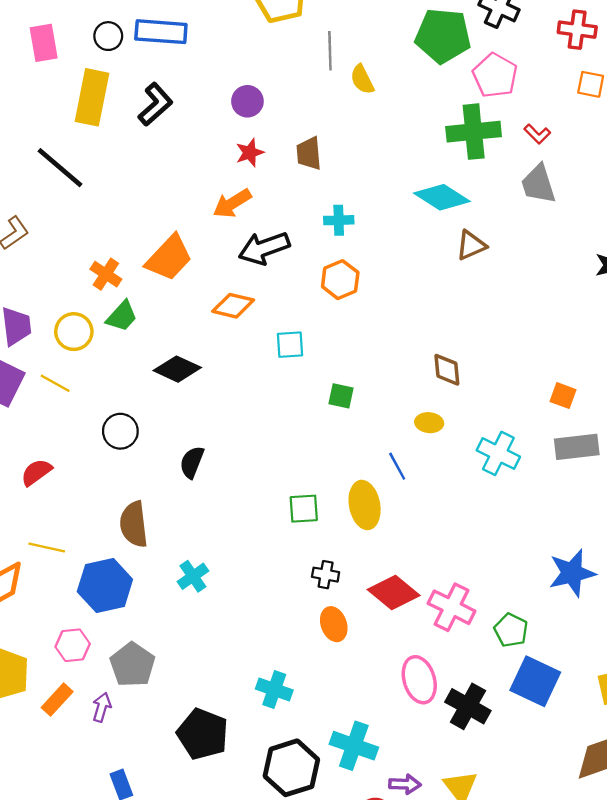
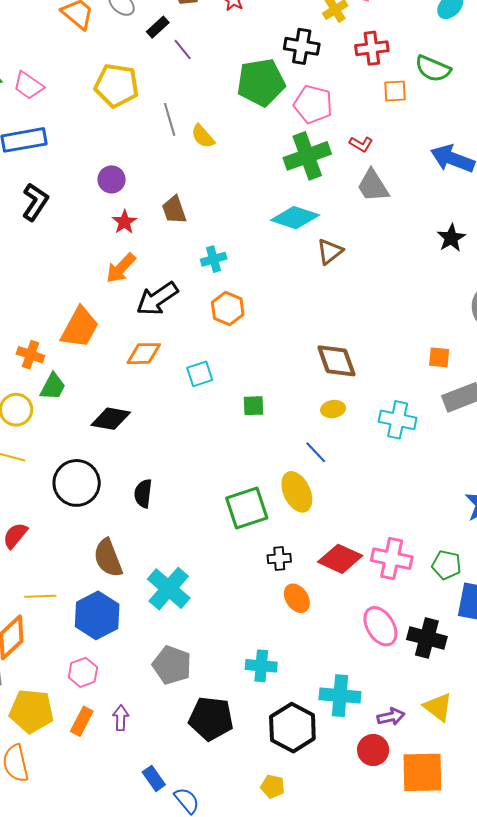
brown diamond: (447, 370) -> (336, 361), size x1.4
black circle: (120, 431) -> (77, 483), size x1.5
green square: (304, 509) -> (247, 508), size x1.5
cyan cross: (193, 576) -> (169, 589), size x1.6
gray pentagon: (132, 665) -> (172, 665), moved

